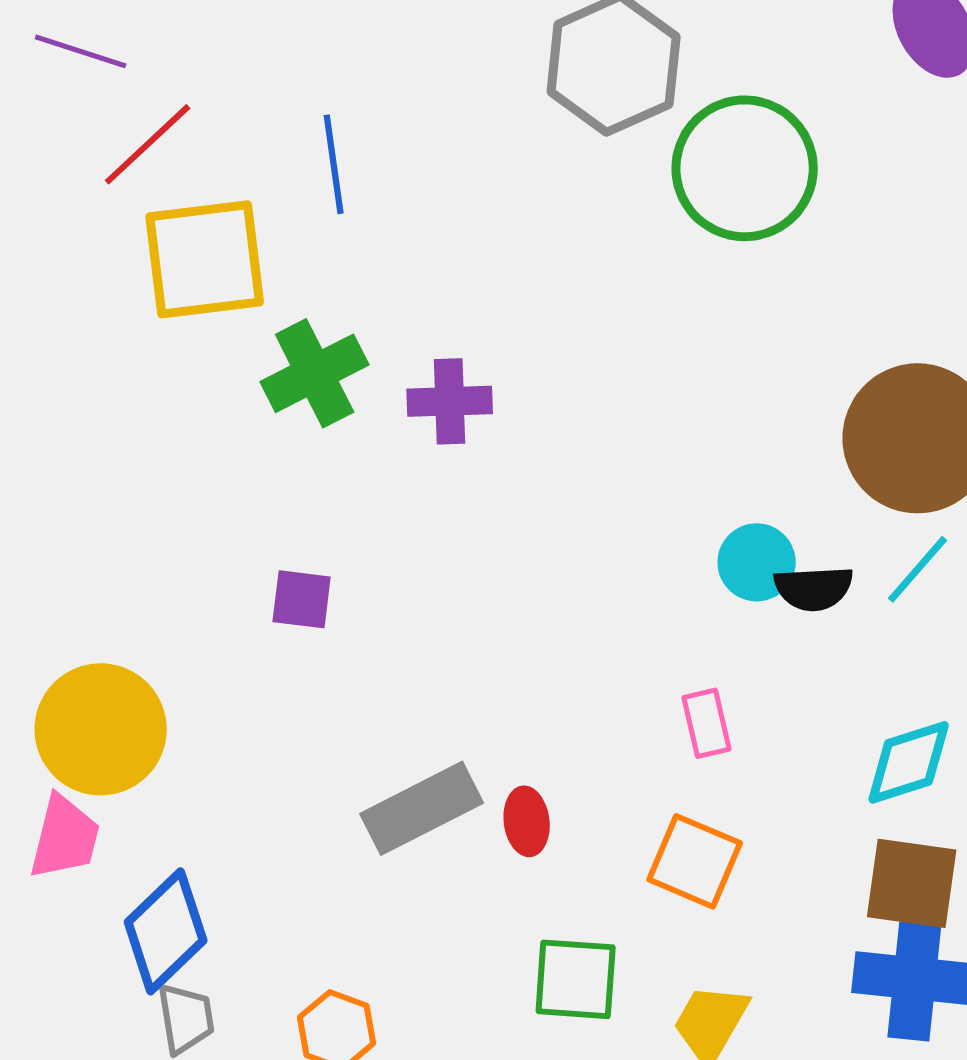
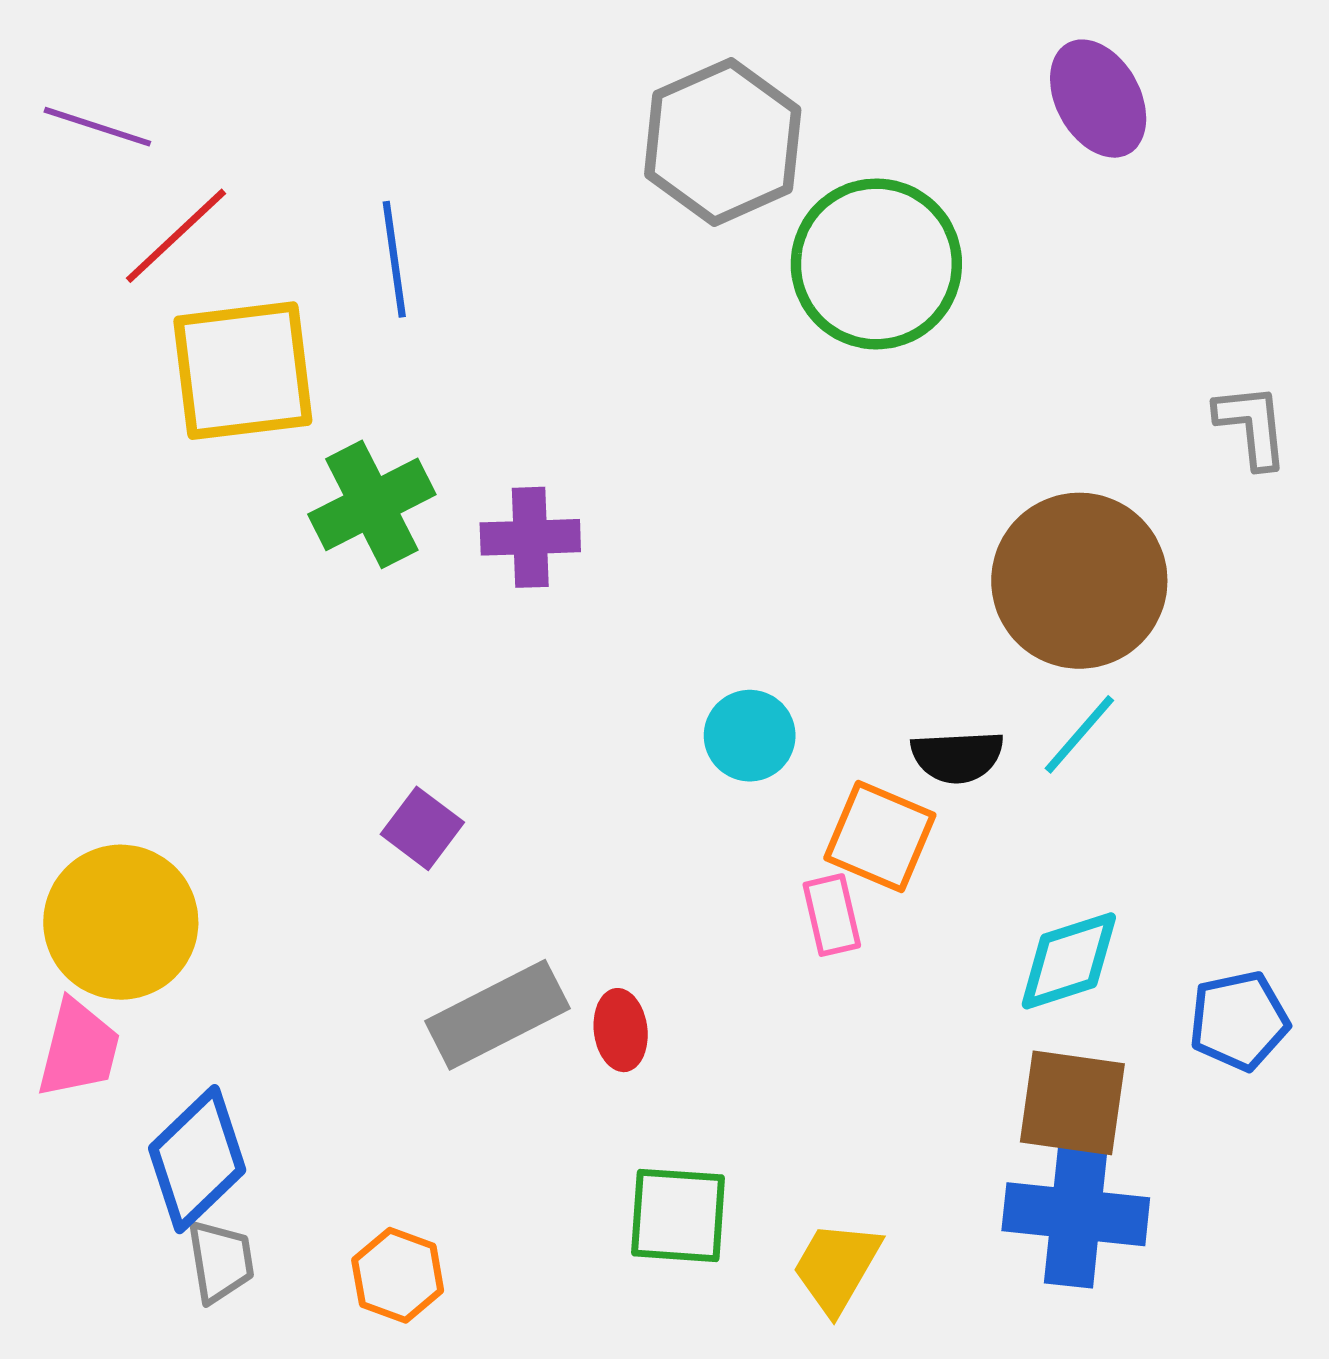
cyan circle: (757, 562) -> (750, 736), moved
purple square: (302, 599) -> (422, 828), moved, turned 30
orange square: (695, 861) -> (880, 836), moved

